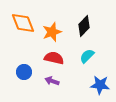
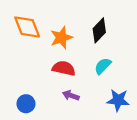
blue circle: (24, 72) -> (26, 104), moved
purple arrow: (52, 81) -> (71, 95), moved

